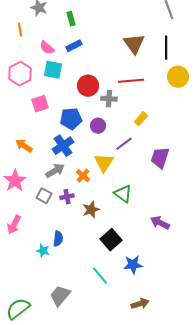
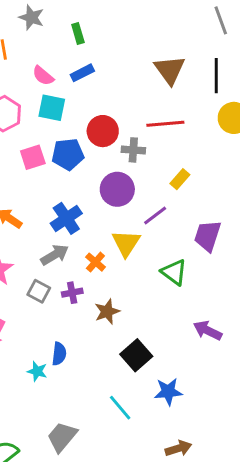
blue pentagon: (71, 119) -> (68, 154), moved
purple circle: (98, 126) -> (117, 189), size x1.5
green triangle: (123, 194) -> (174, 272), moved

